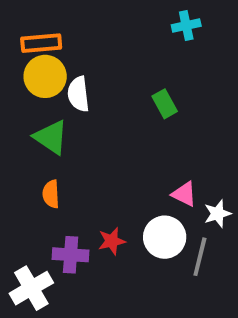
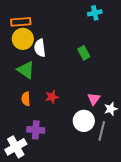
pink triangle: (184, 194) -> (94, 99), turned 40
red star: (112, 241) -> (52, 97), moved

